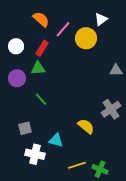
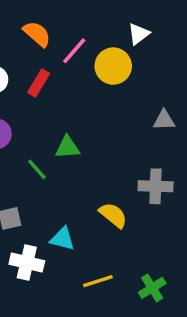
green triangle: (38, 68) -> (67, 147), moved
gray cross: (111, 109) -> (156, 186), turned 36
green cross: (100, 169) -> (152, 288), moved, turned 35

